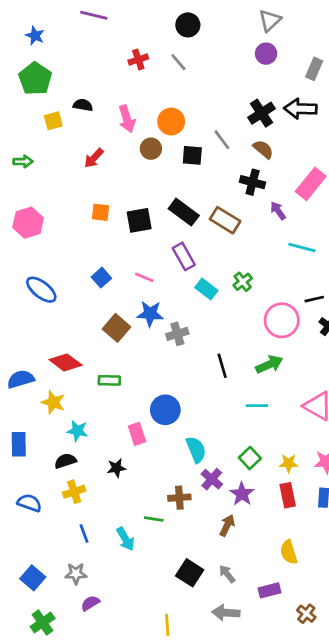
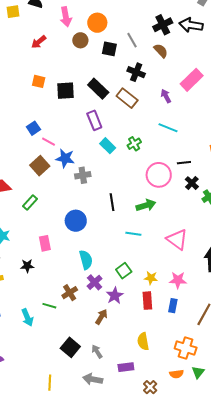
black cross: (253, 182) -> (136, 72), moved
cyan line: (302, 247) -> (168, 128), moved
pink line: (144, 277) -> (49, 142), moved
green rectangle: (109, 380) -> (30, 202), turned -56
blue circle: (165, 410) -> (76, 221), moved
brown cross: (179, 498) -> (70, 293), turned -35

